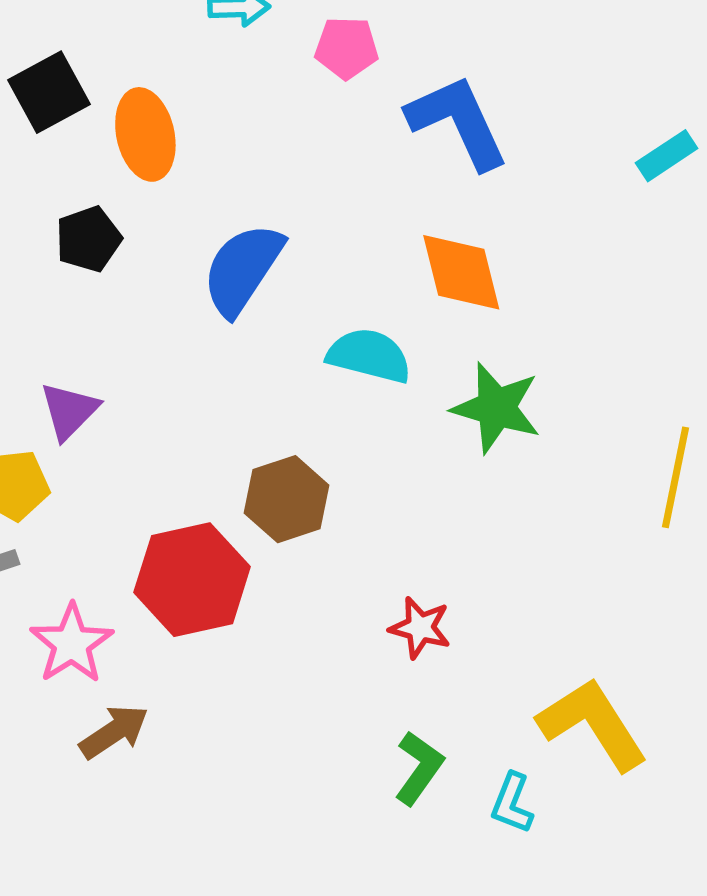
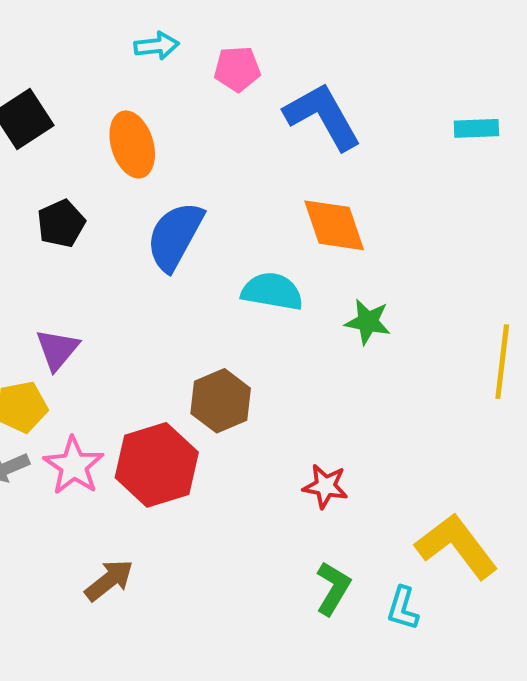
orange ellipse: (145, 134) -> (132, 144), moved
cyan rectangle: (667, 156) -> (476, 128), turned 36
green star: (496, 408) -> (368, 322), size x0.7
pink star: (72, 644) -> (74, 466), moved

